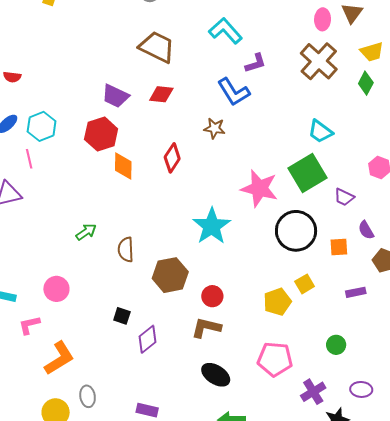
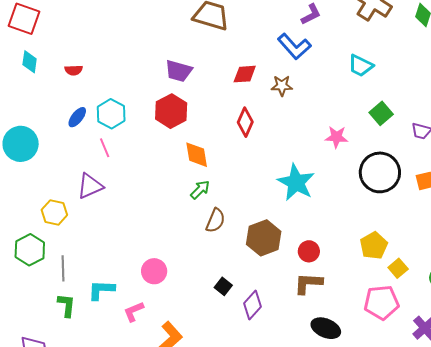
red diamond: (161, 94) -> (245, 74), moved
cyan trapezoid: (320, 131) -> (361, 66), moved
orange diamond: (123, 166) -> (197, 155), moved
green square: (308, 173) -> (381, 113), size x0.6
pink star: (259, 188) -> (336, 137), size x0.6
green arrow: (86, 232) -> (200, 190), moved
brown semicircle: (126, 250) -> (215, 220), turned -145
yellow square: (305, 284) -> (398, 268), moved
black square: (122, 316) -> (223, 286), turned 30

